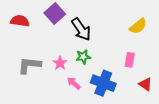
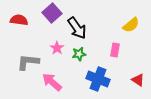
pink rectangle: (130, 60) -> (115, 50), moved
pink star: (60, 63) -> (57, 48), moved
pink arrow: (74, 83) -> (52, 82), moved, size x1.5

